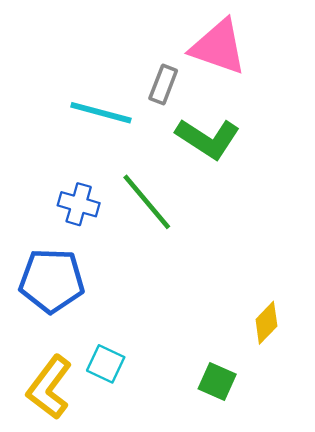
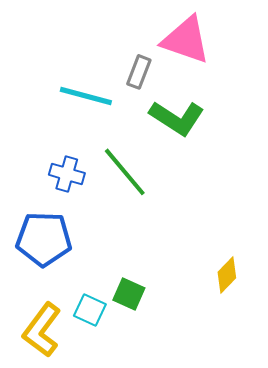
green square: (217, 381) -> (129, 294), moved

